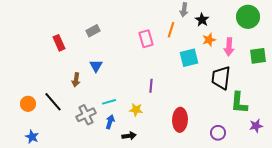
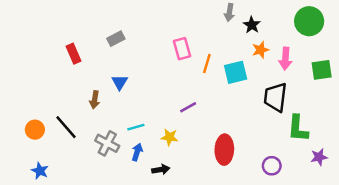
orange line: (171, 30) -> (207, 64), moved
purple line: (151, 86) -> (188, 107), turned 56
gray cross: (86, 115) -> (107, 143), turned -36

